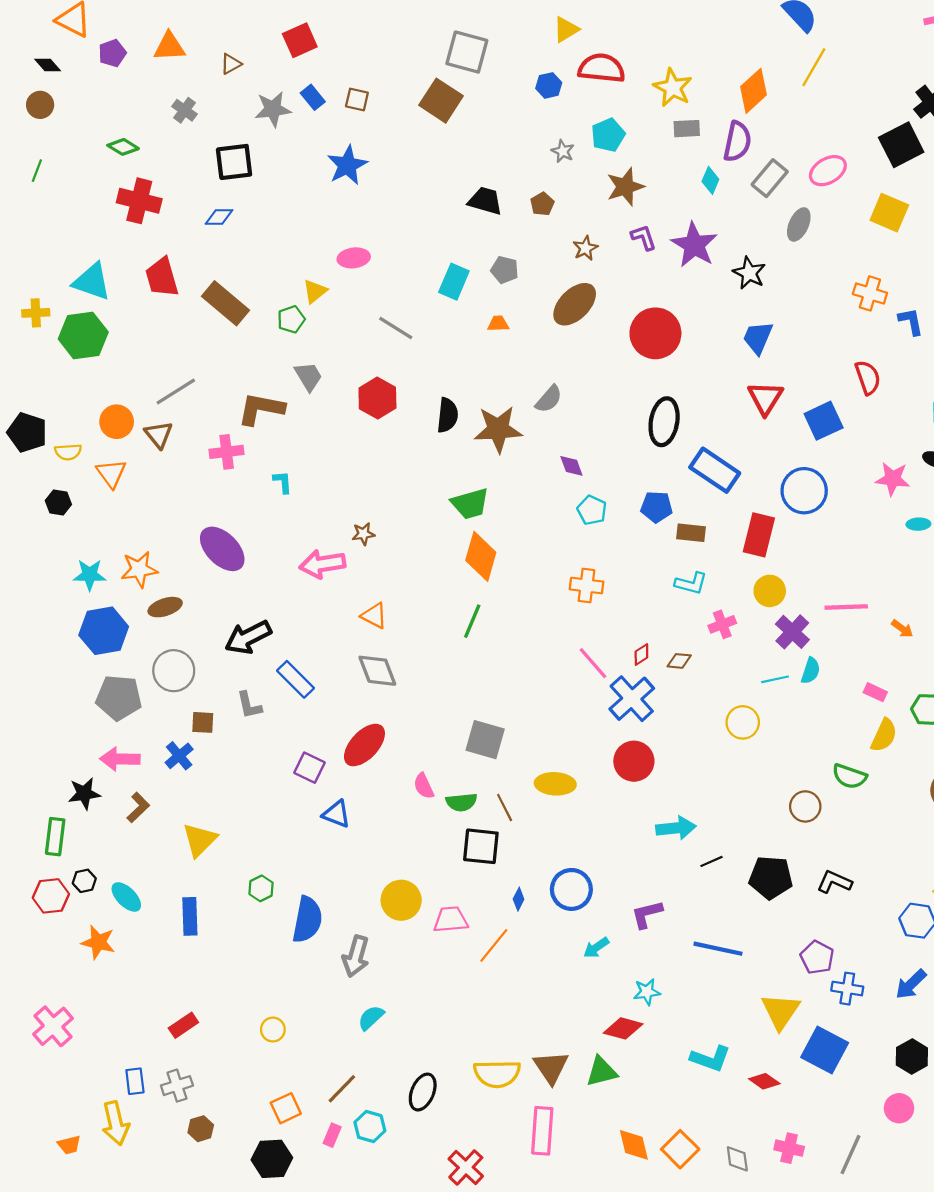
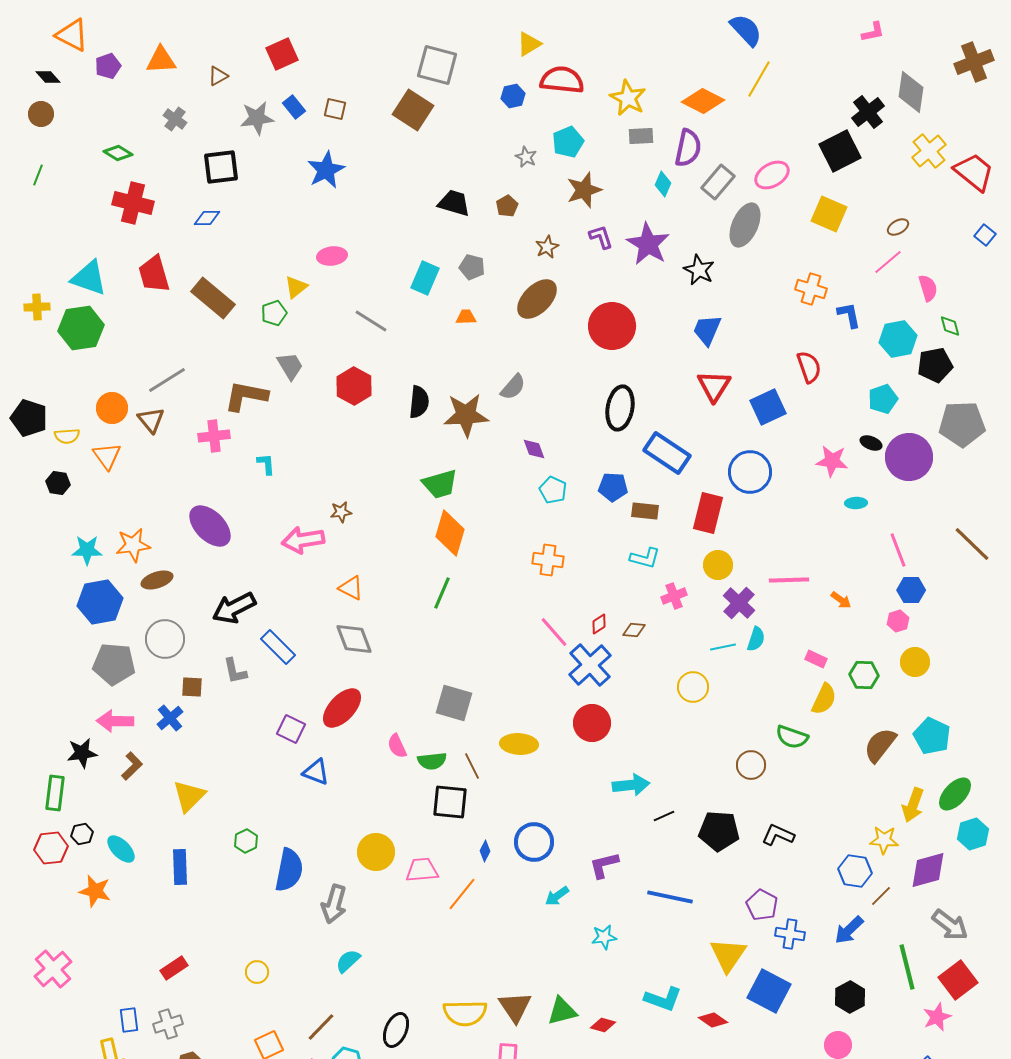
orange diamond: (754, 91) -> (703, 101), turned 69
gray ellipse: (799, 224) -> (745, 225), size x1.4
red diamond: (623, 1028) -> (603, 1025), moved, size x0.7

